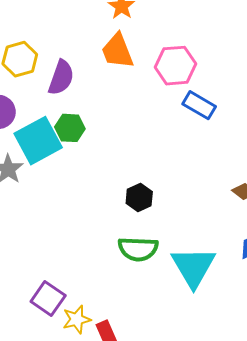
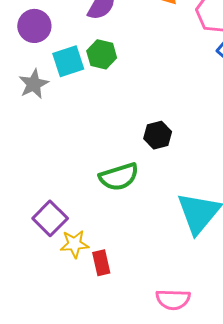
cyan square: (38, 141) -> (68, 61), size x0.7
green semicircle: (138, 249) -> (119, 177), moved, turned -30

